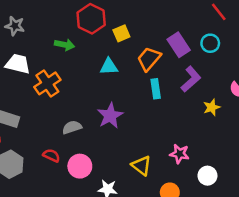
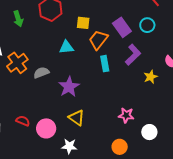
yellow square: (121, 33) -> (83, 23), moved, turned 32
green arrow: (65, 45) -> (18, 19), moved, turned 63
gray semicircle: (72, 127) -> (41, 73), moved
yellow triangle: (141, 166) -> (77, 118), moved

